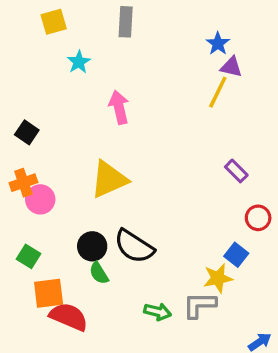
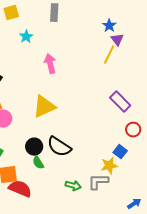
purple triangle: (231, 67) -> (117, 40), turned 40
purple rectangle: (236, 171) -> (120, 102), size x1.5

